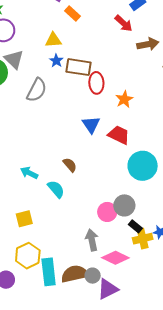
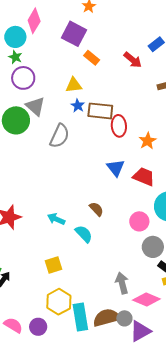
red arrow: (124, 23) -> (133, 60), moved
pink circle: (107, 212) -> (139, 221), moved

